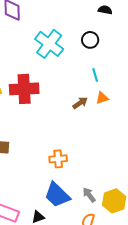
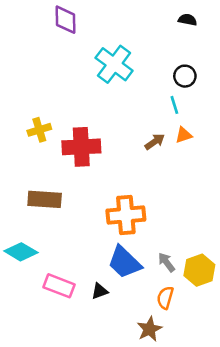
black circle: (90, 40) -> (185, 76), moved
red cross: (24, 89) -> (81, 147), moved
orange cross: (58, 159) -> (126, 215), size x1.6

